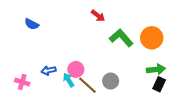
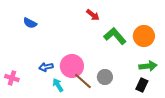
pink circle: (76, 69) -> (72, 66), size x1.5
cyan arrow: (68, 80) -> (58, 85), moved
pink cross: (22, 82) -> (12, 78), moved
black rectangle: (159, 84) -> (142, 85), moved

